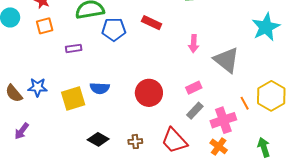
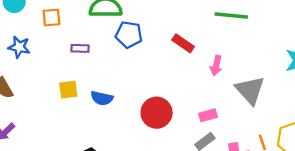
red rectangle: (152, 23) -> (183, 43), moved
blue star: (38, 87) -> (19, 47), moved
yellow square: (73, 99) -> (68, 90), moved, size x0.7

